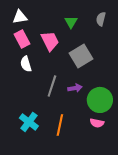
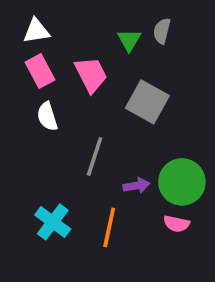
gray semicircle: (101, 19) -> (162, 31), moved
gray square: (81, 56) -> (147, 102), turned -30
purple arrow: (75, 88) -> (136, 186), moved

